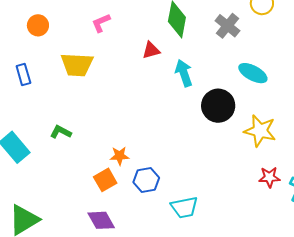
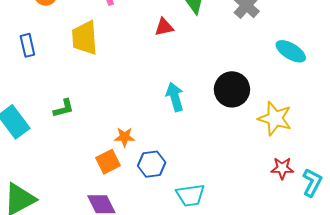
yellow trapezoid: (77, 65) -> (85, 38), turned 80
cyan arrow: (184, 73) -> (175, 97), moved
cyan ellipse: (253, 73) -> (291, 51), moved
green L-shape: (61, 132) -> (64, 108), turned 135

